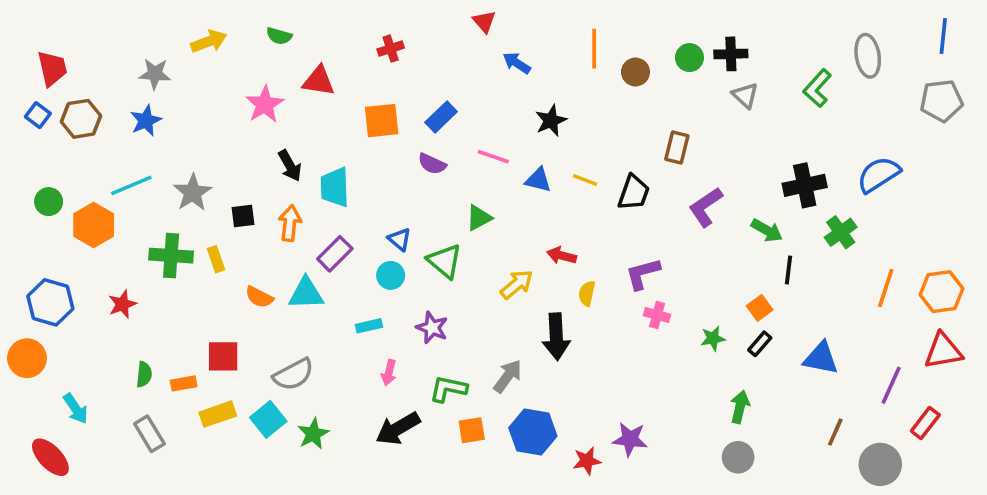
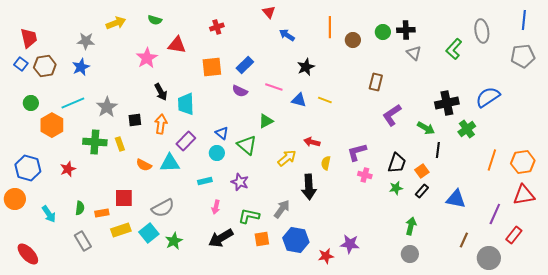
black trapezoid: (634, 193) -> (397, 163), moved
green circle: (49, 202) -> (31, 103), moved
cyan arrow: (76, 409) -> (49, 214), moved

